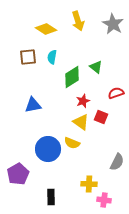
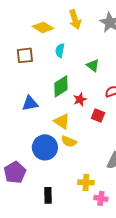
cyan semicircle: (52, 57) -> (60, 50), moved
green diamond: (72, 77) -> (61, 86), moved
yellow triangle: (81, 122) -> (62, 121), moved

